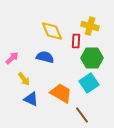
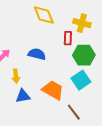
yellow diamond: (52, 31) -> (44, 15), moved
yellow arrow: (24, 79) -> (16, 76), turned 32
blue triangle: (31, 99) -> (23, 96), turned -35

